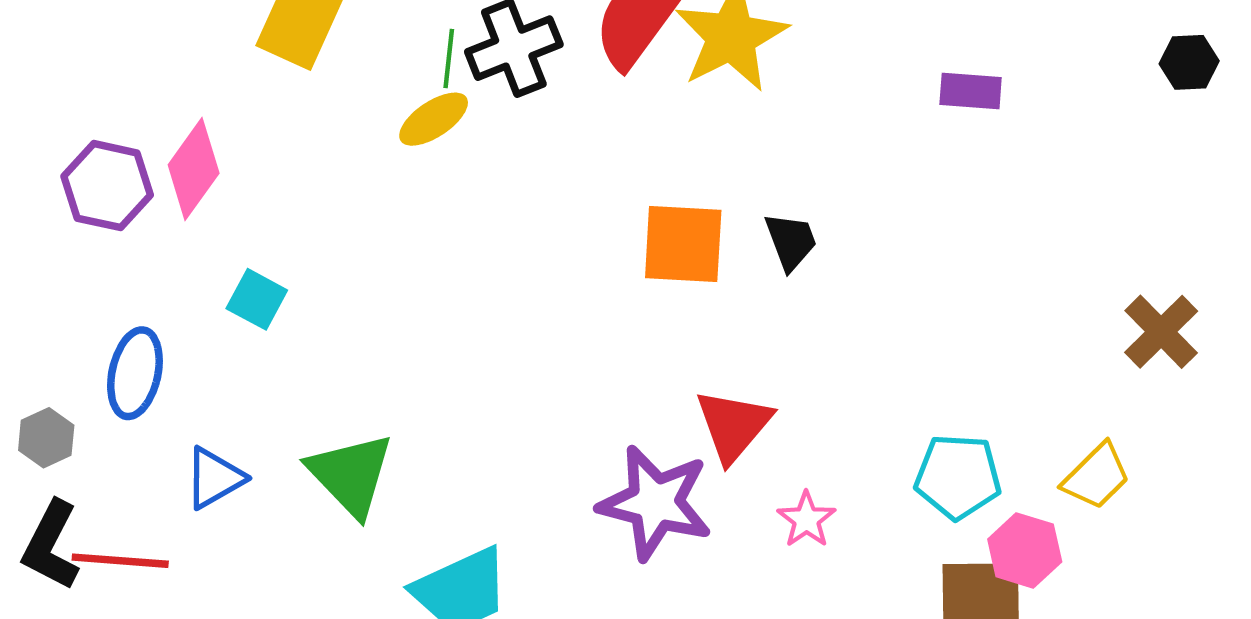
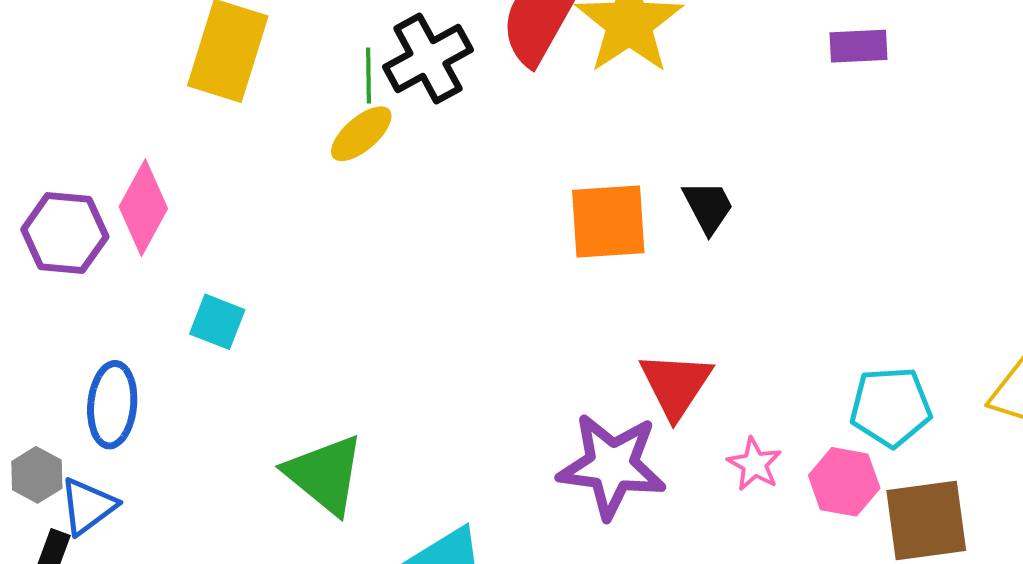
blue triangle: (214, 478) -> (88, 506), moved
pink hexagon: (1025, 550) -> (844, 482), moved

